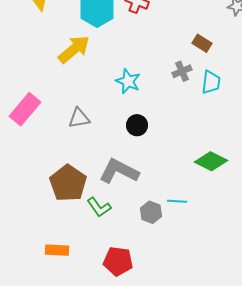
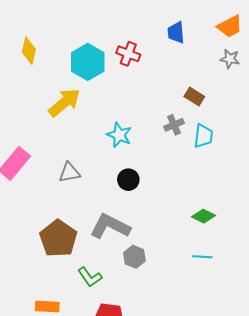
green diamond: (211, 161) -> (203, 216), size x0.7
cyan line: (177, 201) -> (202, 257), moved
green L-shape: (99, 207) -> (90, 277), moved
gray hexagon: (151, 212) -> (134, 257), moved

